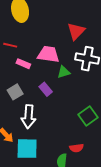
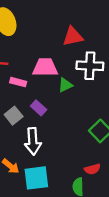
red triangle: (76, 31) -> (73, 37), turned 42
purple rectangle: (46, 89) -> (39, 108), moved

